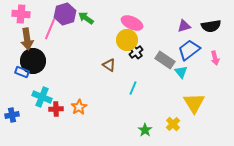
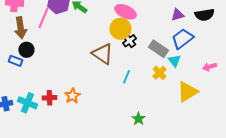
pink arrow: (215, 58) -> (209, 67), moved, turned 88
black circle: (33, 61) -> (26, 50), size x0.6
brown triangle: (109, 65) -> (102, 54), size x1.6
cyan cross: (42, 97) -> (27, 103), moved
yellow triangle: (194, 103) -> (187, 92), turned 30
yellow cross: (173, 124) -> (159, 73), moved

